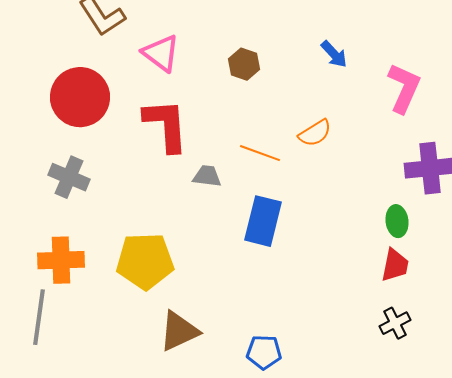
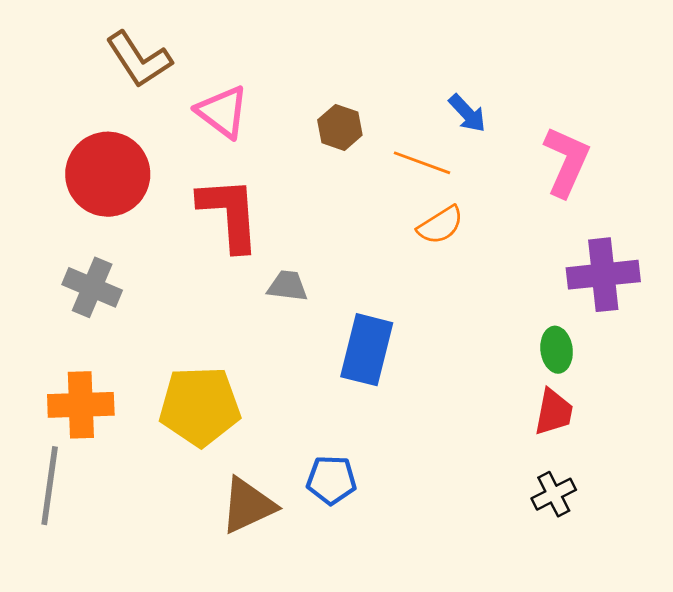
orange line: (260, 153) -> (422, 163), moved
blue pentagon: (264, 352) -> (331, 480), moved

